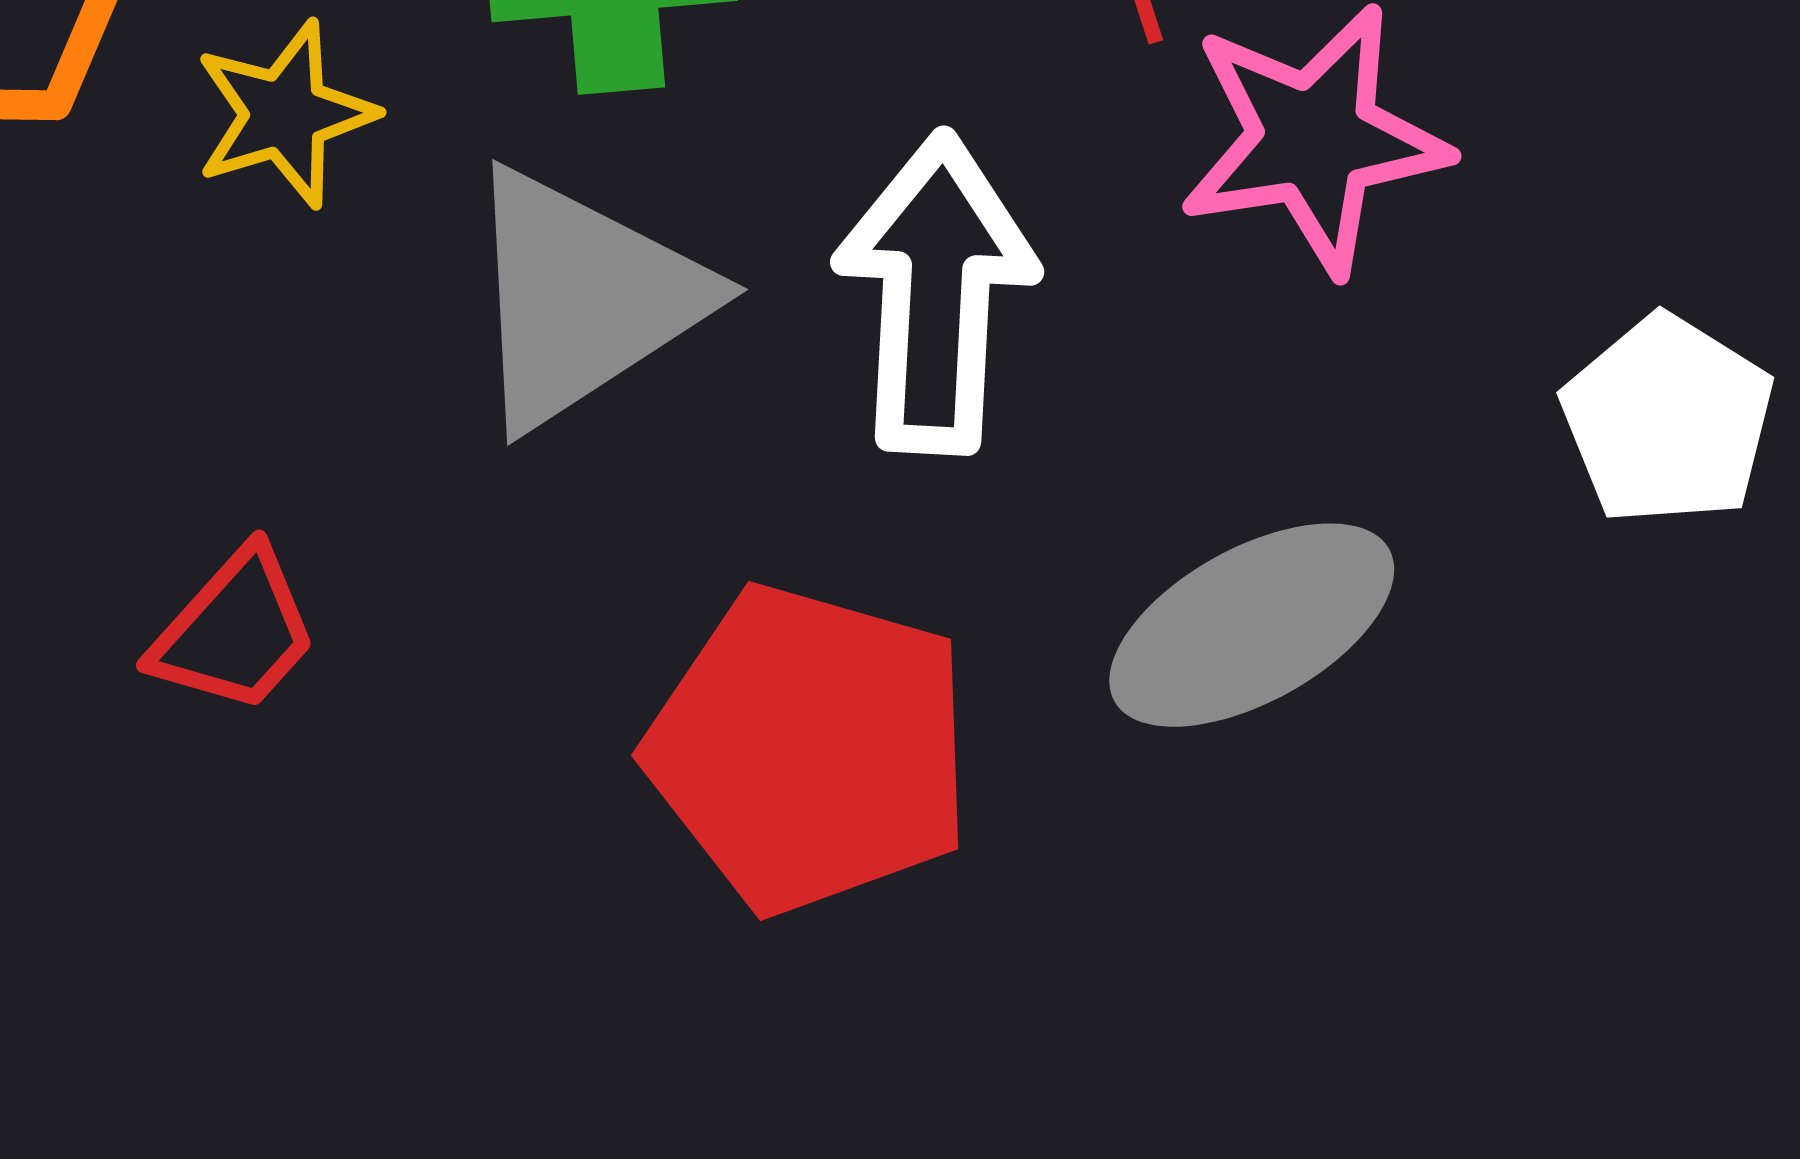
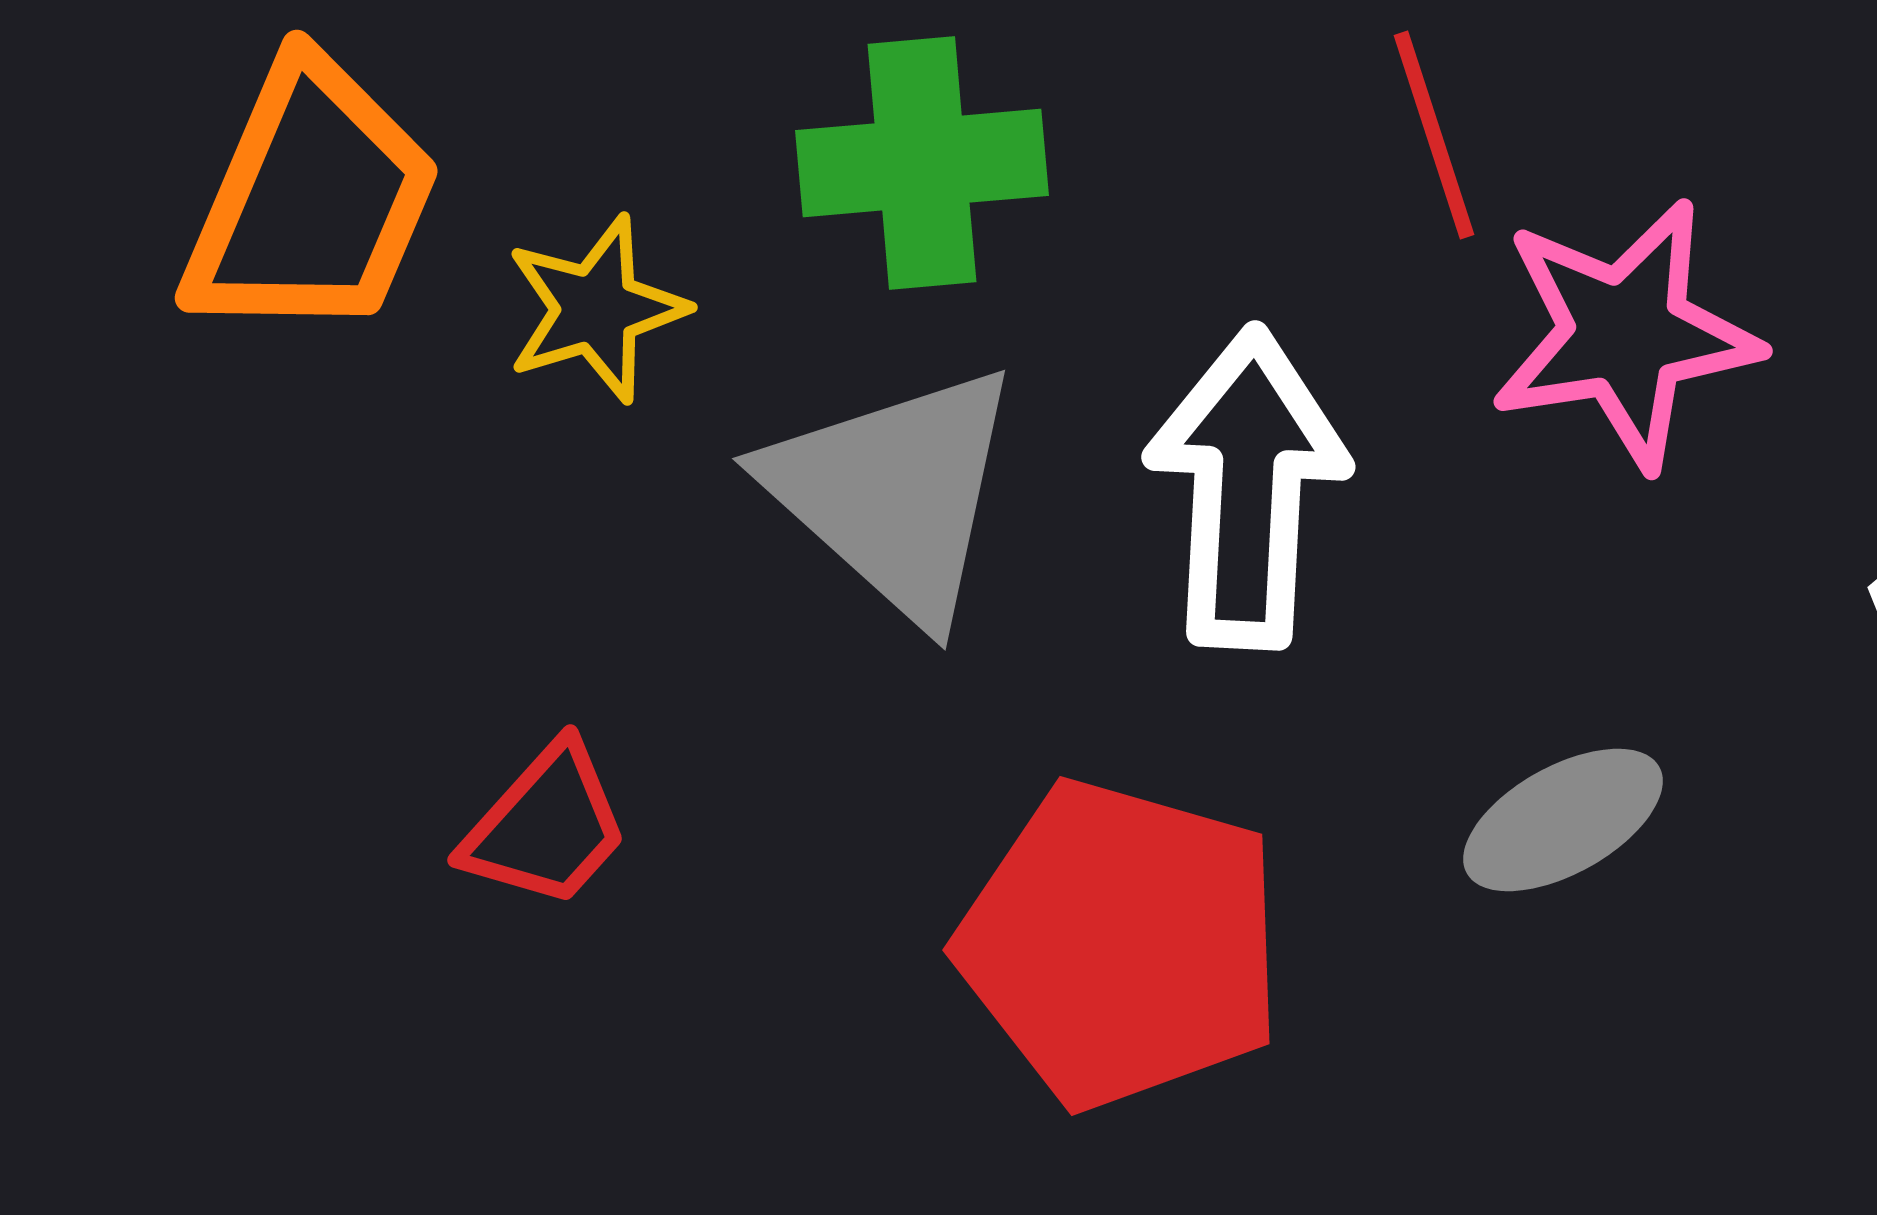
gray triangle: (583, 298) -> (894, 493), turned -45
gray ellipse: (1252, 625) -> (1563, 820), size x0.7

